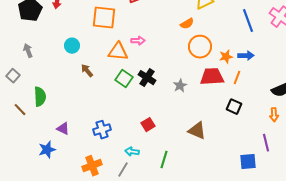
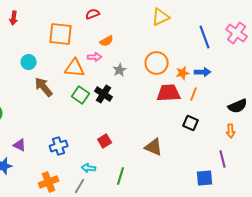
orange semicircle: (187, 24) -> (107, 41), moved
brown arrow: (87, 71) -> (44, 87), size x1.5
gray star: (180, 86) -> (120, 70), moved

